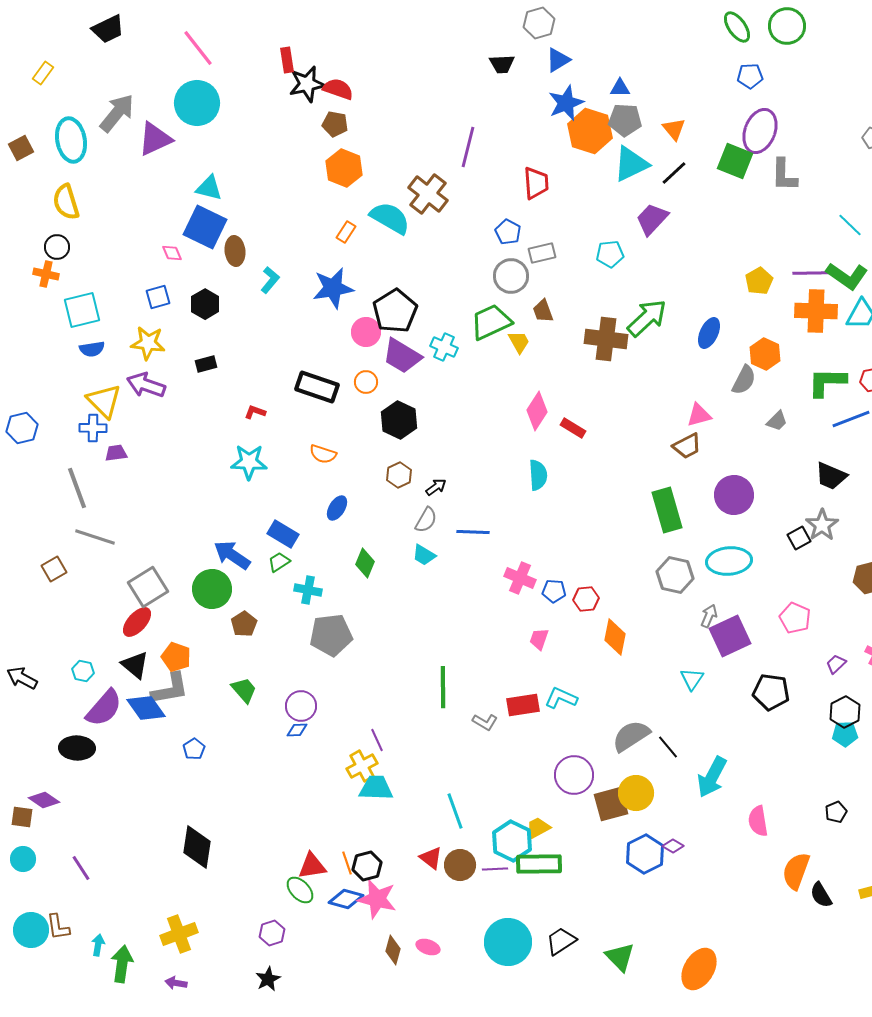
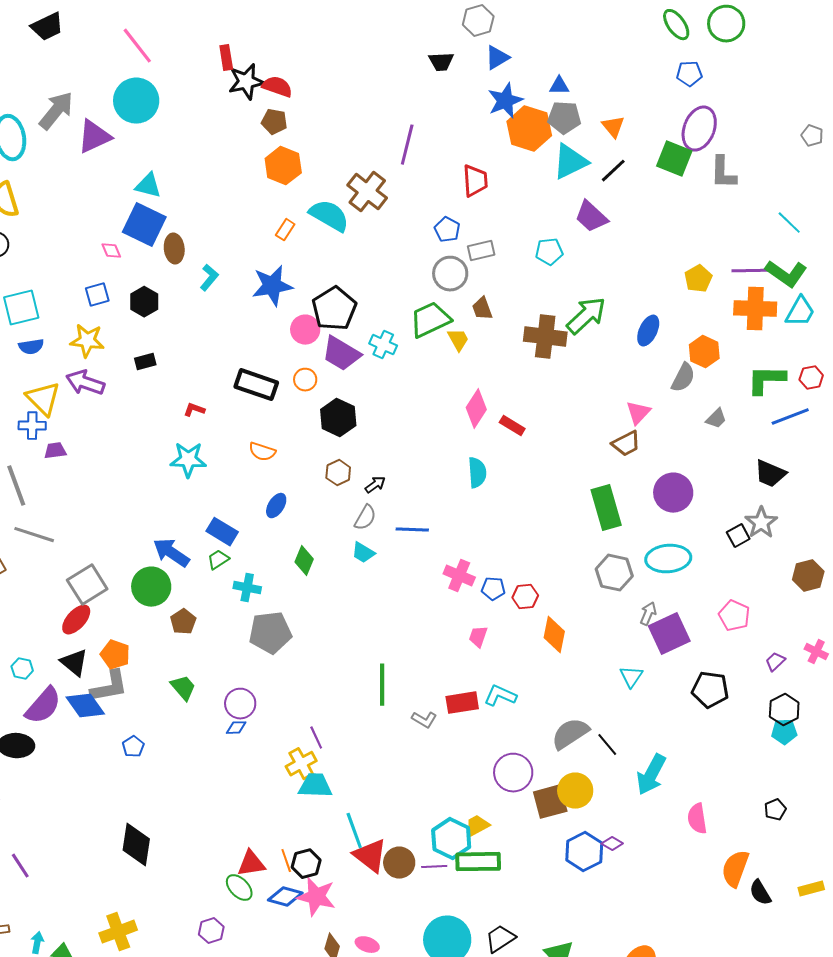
purple trapezoid: (652, 219) -> (591, 217), turned -90
pink triangle: (699, 415) -> (638, 413), turned -32
cyan line: (455, 811) -> (354, 831), moved
red triangle: (431, 858) -> (370, 856), size x1.5

